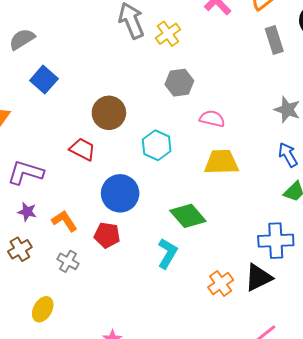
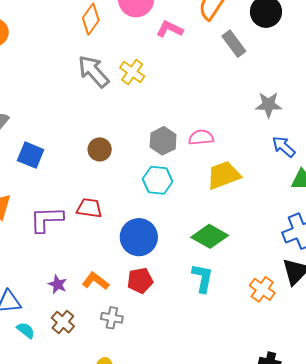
gray hexagon: (179, 83) -> (163, 141), moved
brown circle: (109, 113) -> (100, 149), moved, size x0.7
purple L-shape: (25, 173) -> (47, 219), moved
purple star: (27, 212) -> (58, 284), turned 30

